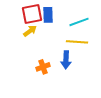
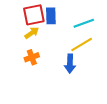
yellow line: (77, 42) -> (82, 45), turned -35
orange cross: (43, 67) -> (32, 57), moved

